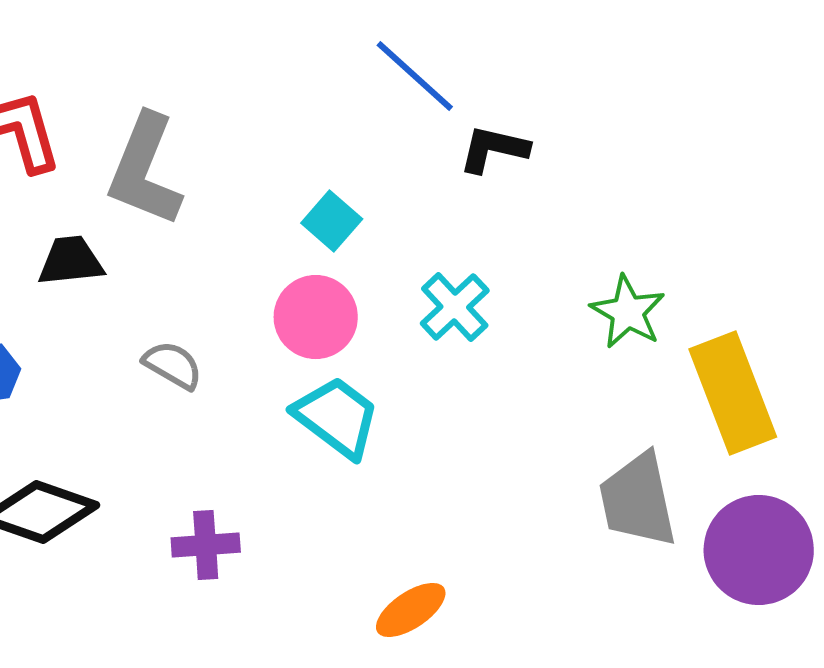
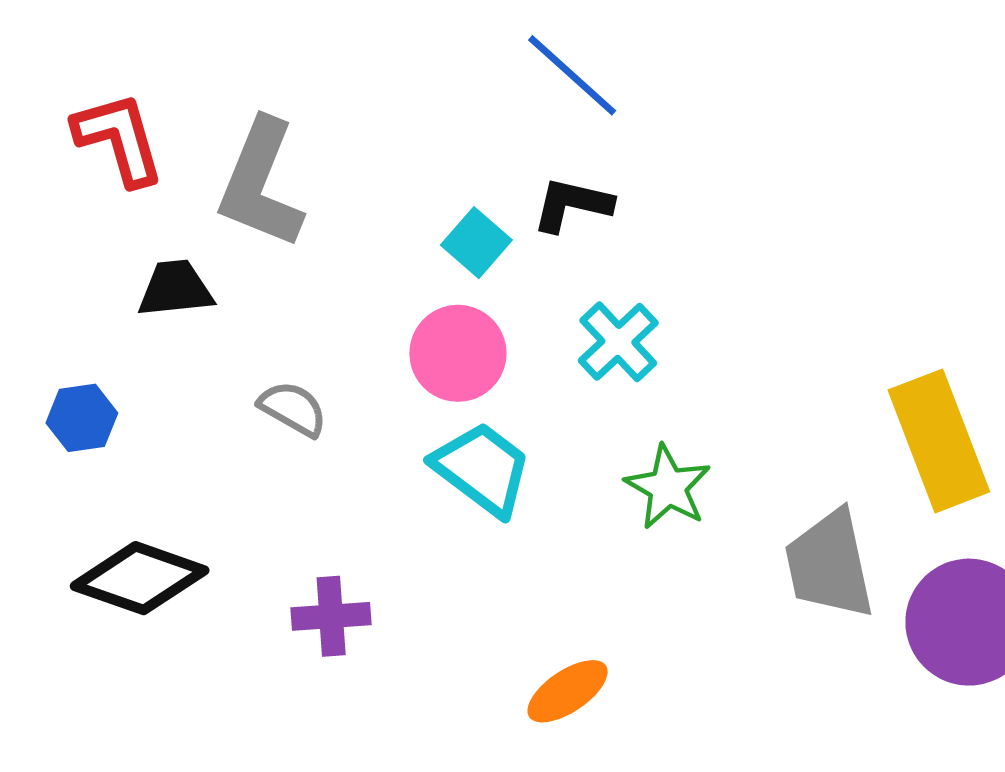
black L-shape: (494, 149) -> (572, 205), moved
green star: (628, 312) -> (668, 487), moved

